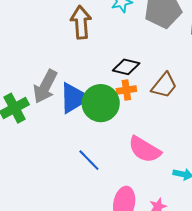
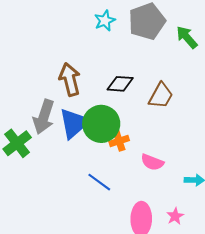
brown arrow: (81, 22) -> (70, 79), moved
orange cross: (126, 90) -> (119, 141), moved
pink semicircle: (145, 150) -> (152, 162), size x0.7

